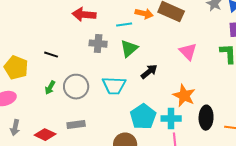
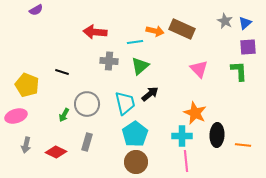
black arrow: (149, 72) -> (150, 94), moved
cyan trapezoid: (114, 86) -> (125, 103), turned -105
green arrow: (50, 88) -> (64, 115), moved
cyan pentagon: (143, 117) -> (135, 134), moved
gray rectangle: (76, 125) -> (87, 142), turned -66

